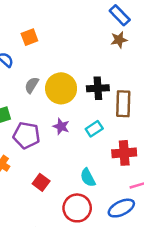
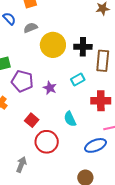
gray semicircle: (32, 85) -> (30, 28), moved, turned 32
purple star: (61, 126) -> (50, 88), moved
red circle: (77, 208) -> (47, 142), moved

